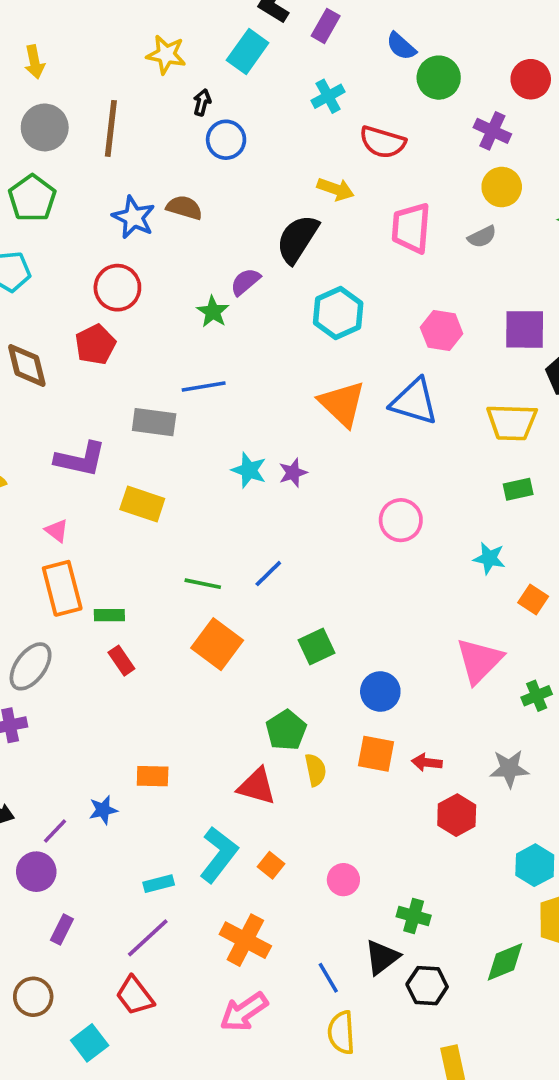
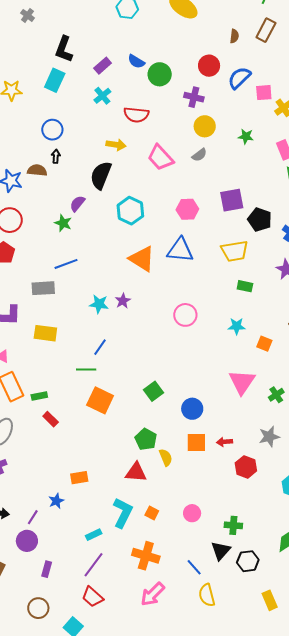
purple rectangle: (326, 26) -> (103, 66), moved, turned 30
black arrow: (202, 102) -> (56, 156), moved
pink trapezoid: (411, 228) -> (160, 158), turned -36
green rectangle: (518, 489) -> (245, 286), turned 35
blue line: (268, 574) -> (100, 347), moved

